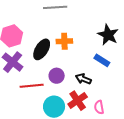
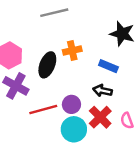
blue rectangle: (102, 60) -> (108, 66), moved
purple circle: (57, 76) -> (71, 104), moved

